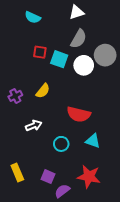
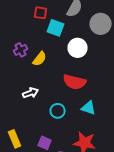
red square: (40, 52) -> (41, 13), moved
white circle: (84, 65) -> (78, 48), moved
purple cross: (15, 96) -> (21, 50), moved

